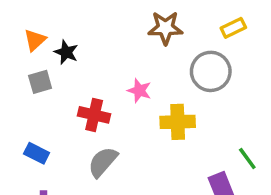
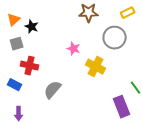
red cross: (94, 115) -> (30, 66), moved
yellow cross: (178, 122) -> (96, 67), turned 30

